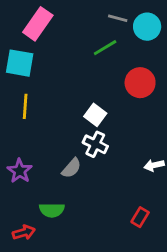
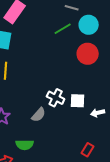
cyan circle: (147, 27) -> (89, 25), moved
white square: (95, 115) -> (78, 101), moved, turned -35

